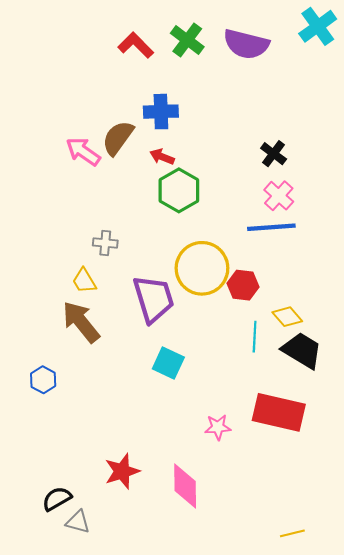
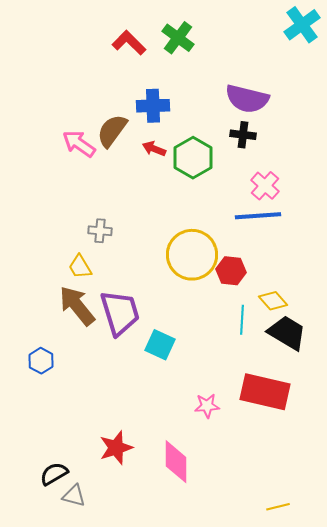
purple semicircle: (246, 44) -> (247, 99), moved
black cross: (274, 154) -> (243, 135), moved, turned -30
green hexagon: (179, 190) -> (193, 158), moved
purple trapezoid: (154, 299) -> (120, 313), moved

